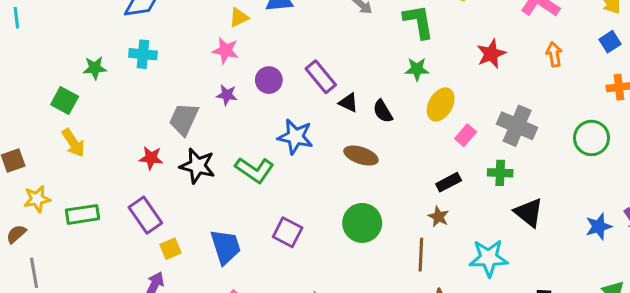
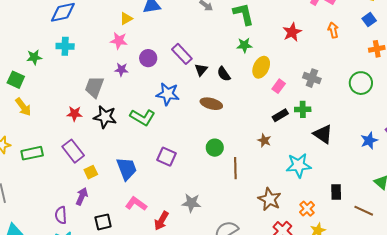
black triangle: (348, 103) -> (201, 70), turned 48
gray cross: (517, 126) -> (312, 78), size x0.7
black rectangle: (449, 182) -> (280, 115), moved
green circle: (362, 223) -> (215, 148), size x0.7
brown line: (421, 255) -> (235, 168), moved

